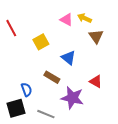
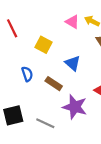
yellow square: (41, 42) -> (43, 45), turned -35
blue semicircle: (27, 90) -> (27, 74), moved

